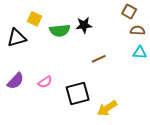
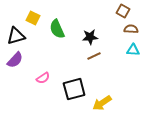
black star: (84, 25) -> (90, 37), moved
green semicircle: (60, 30) -> (57, 29), turned 72
purple semicircle: (16, 81) -> (15, 60), moved

